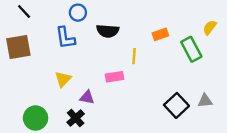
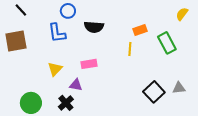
yellow semicircle: (210, 27) -> (182, 14), moved
yellow line: (134, 56) -> (130, 49), moved
pink rectangle: (115, 77) -> (89, 64), moved

